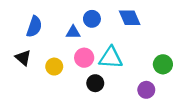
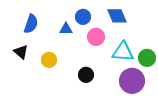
pink circle: (84, 58) -> (96, 37), moved
cyan triangle: (111, 58) -> (123, 52), moved
purple circle: (146, 90) -> (132, 81), size x1.6

